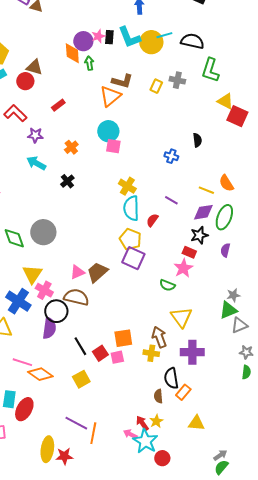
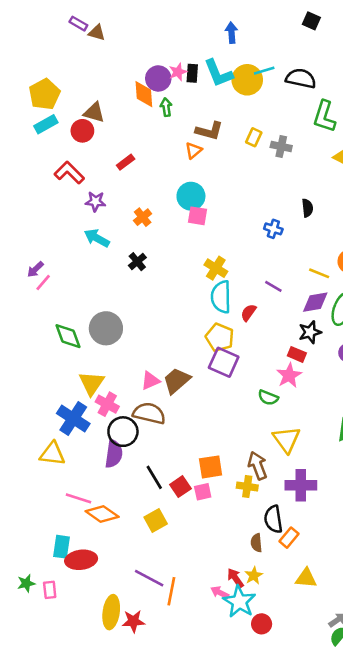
gray cross: (177, 80) -> (281, 146), moved
orange triangle: (110, 96) -> (194, 150), size x0.6
red ellipse: (24, 409) -> (81, 560), turned 55

